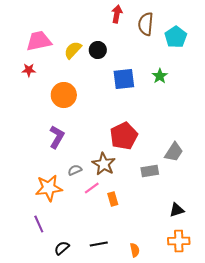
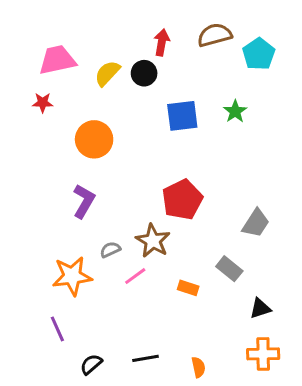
red arrow: (117, 14) -> (162, 42), moved
brown semicircle: (146, 24) -> (215, 35), turned 70
gray rectangle: (150, 171) -> (229, 269), moved, turned 48
orange rectangle: (113, 199) -> (188, 288), moved, turned -56

